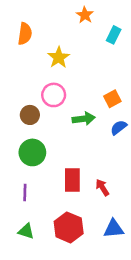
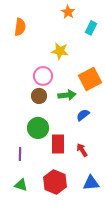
yellow star: (59, 57) -> (60, 51), moved, turned -30
orange square: (112, 99) -> (90, 79), size x1.6
brown circle: (30, 115) -> (39, 96), moved
blue semicircle: (119, 127) -> (83, 115), moved
green circle: (32, 152) -> (38, 128), moved

